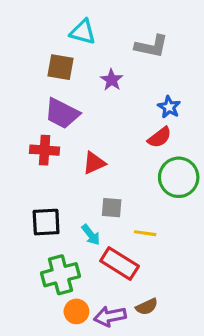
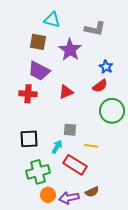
purple star: (112, 80) -> (70, 50), size x1.6
red triangle: (94, 163) -> (66, 92), moved
cyan arrow: (91, 235) -> (57, 147), turned -112

